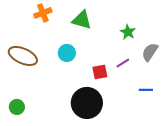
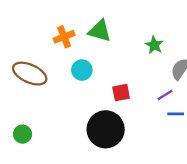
orange cross: (43, 13) -> (64, 37), moved
purple line: (123, 63) -> (165, 95), moved

